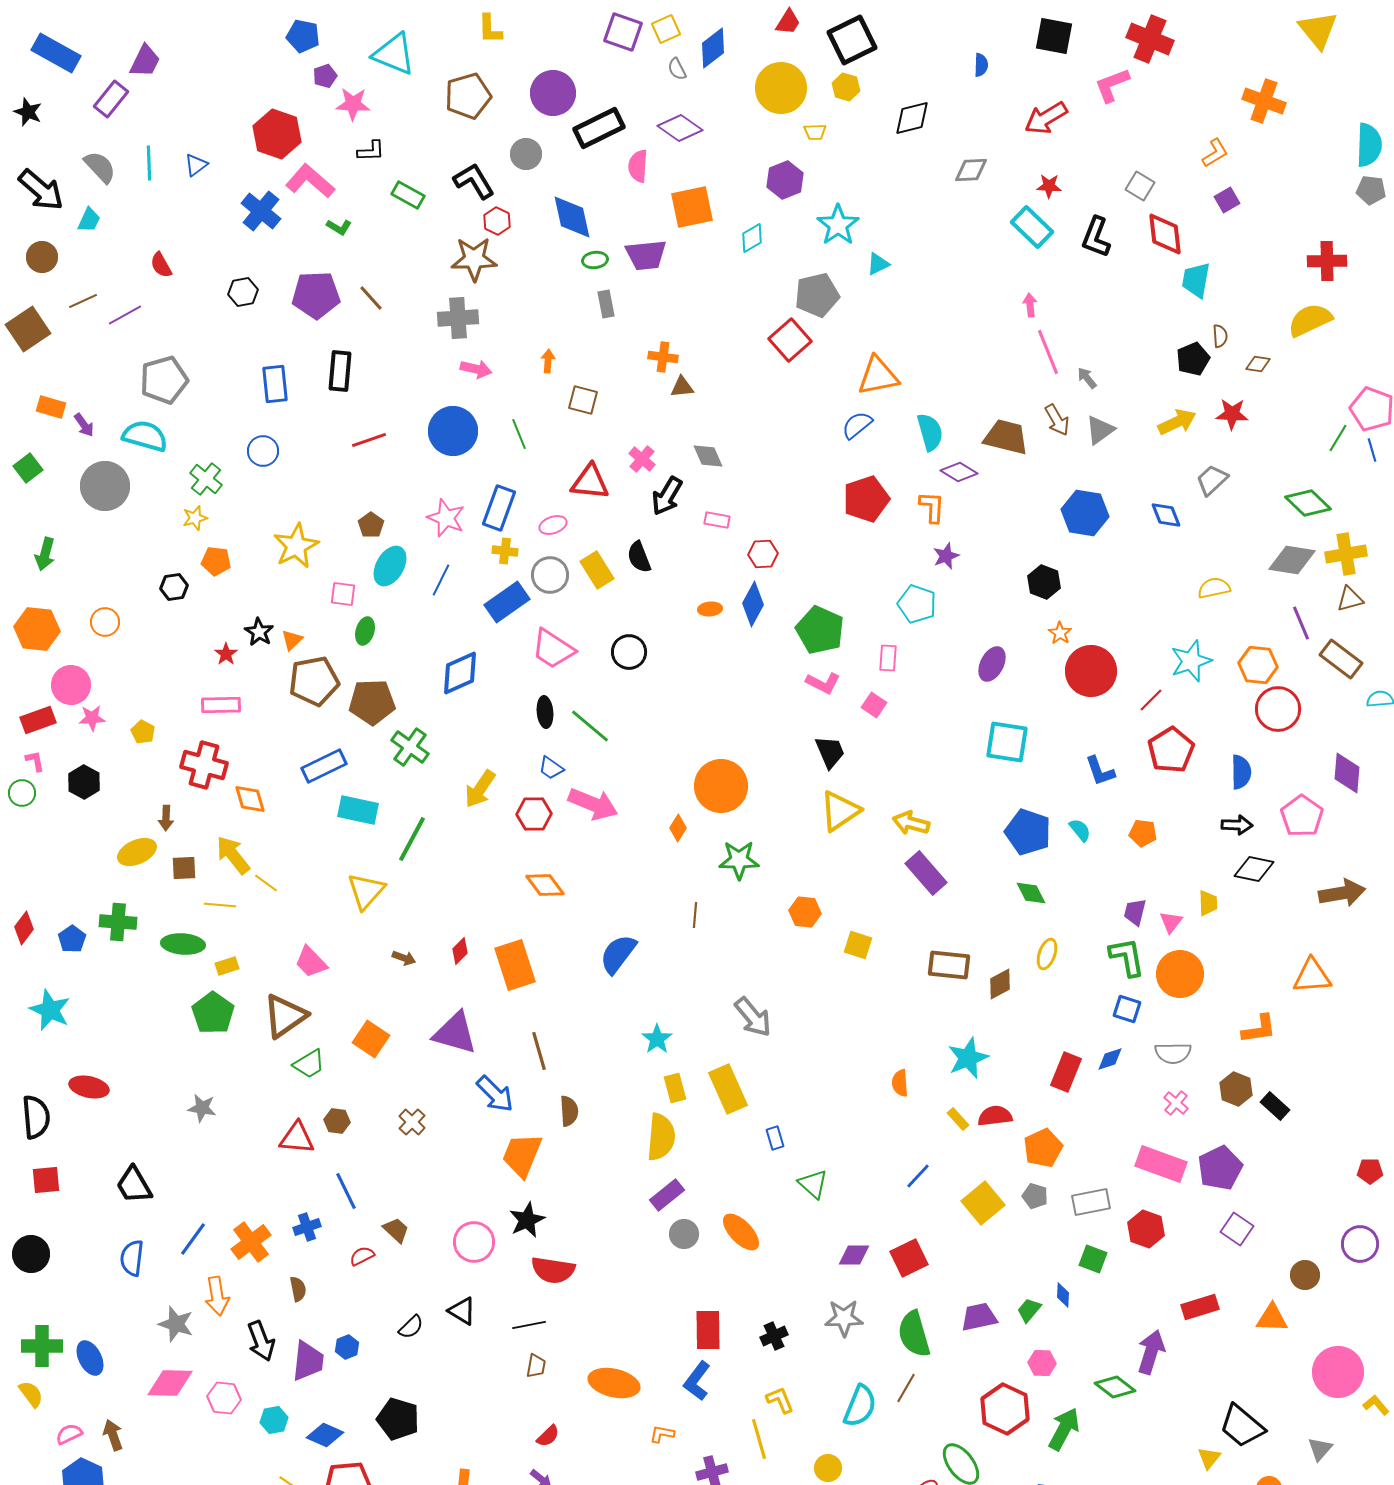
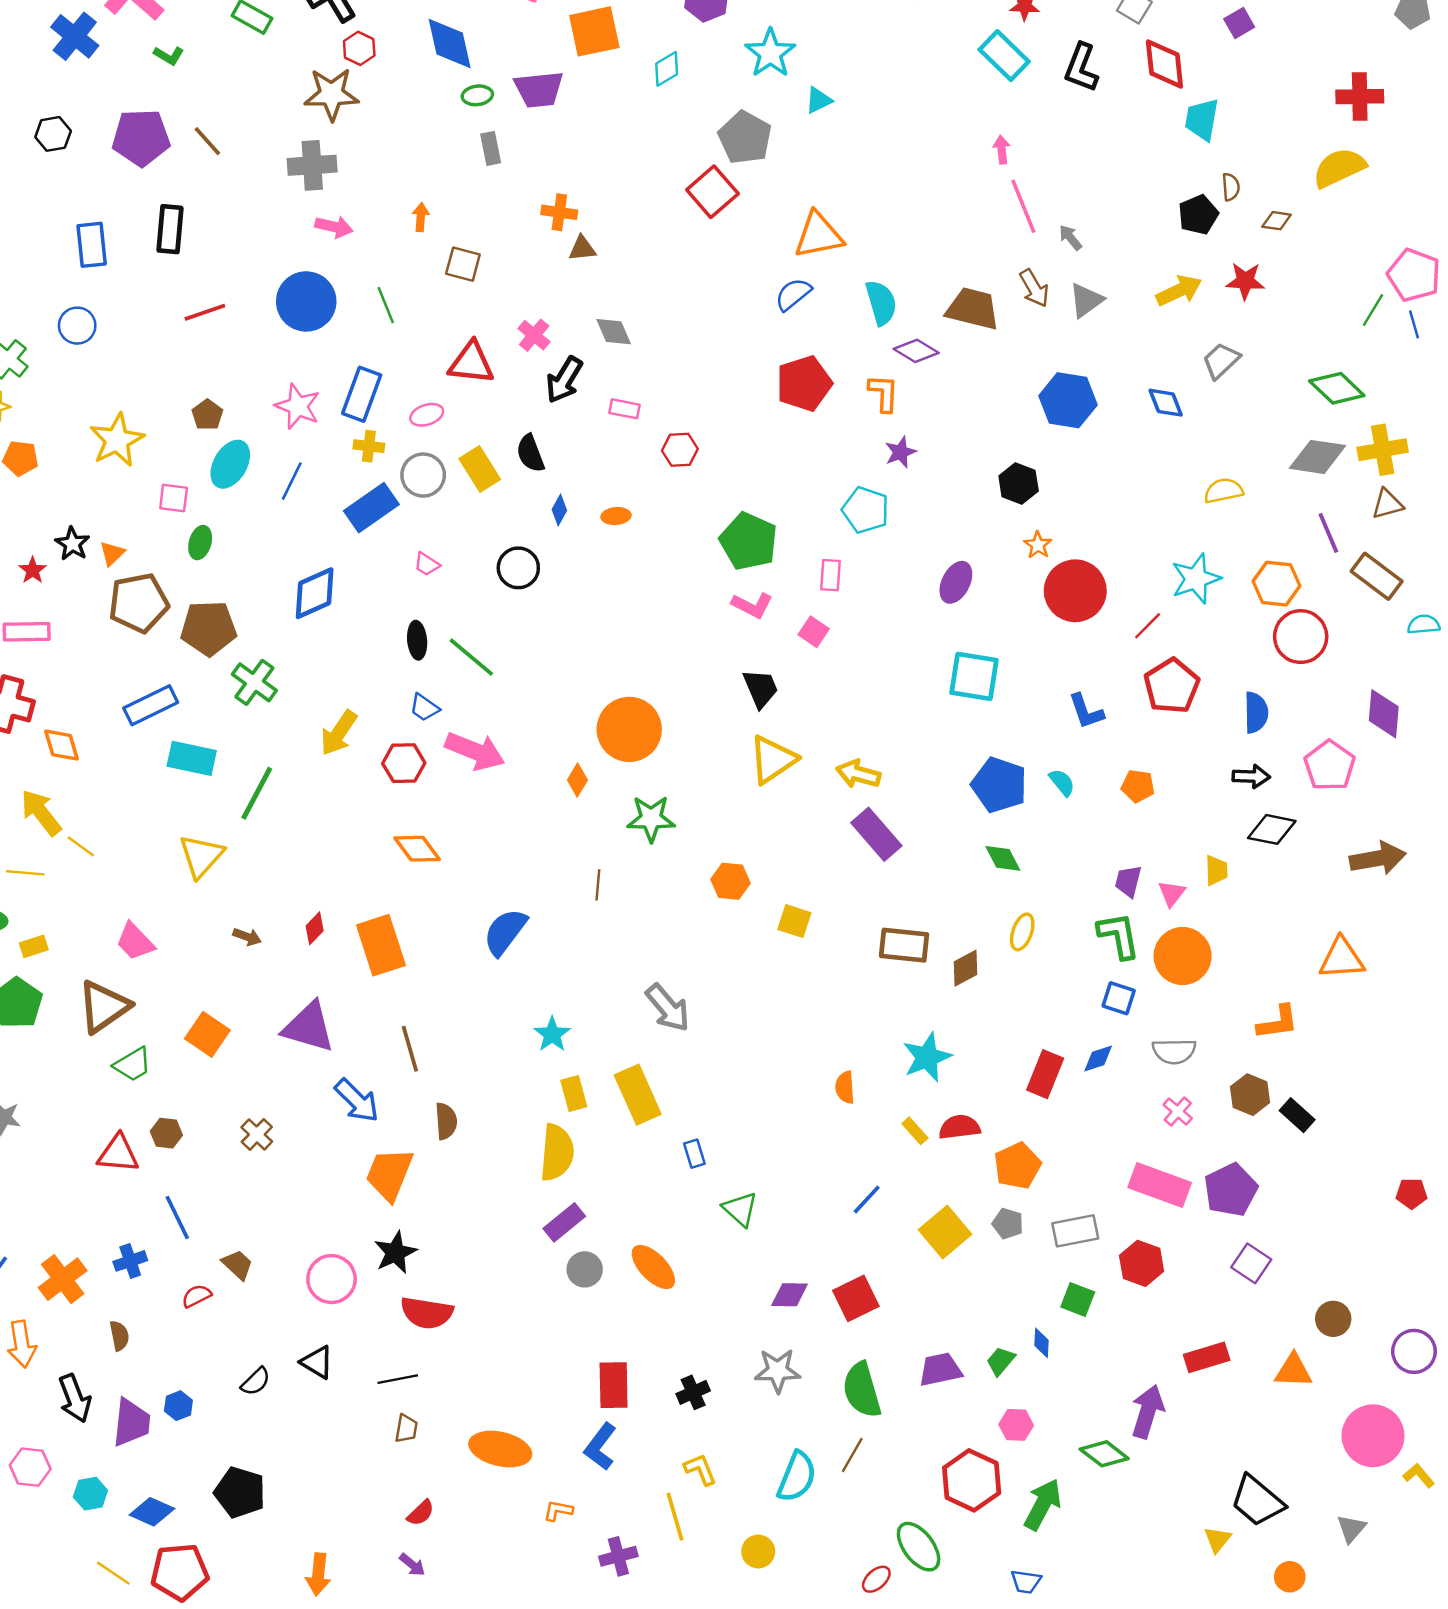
gray pentagon: (817, 295) -> (745, 138), turned -30
blue diamond: (753, 604) -> (559, 510), moved, size x0.6
pink trapezoid: (553, 649) -> (427, 564), size x0.5
purple circle: (1360, 1244) -> (1414, 1351), moved

